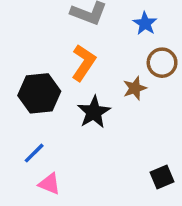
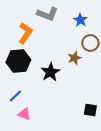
orange L-shape: (84, 63) -> (25, 33), moved
black square: (162, 177) -> (90, 110), turned 32

